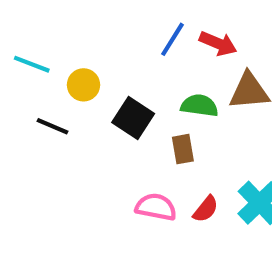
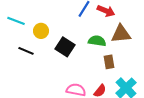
brown rectangle: (183, 149) -> (109, 62), moved

